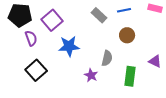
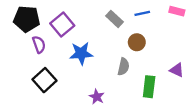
brown circle: (127, 35) -> (137, 42), moved
purple star: (91, 75) -> (97, 97), moved

